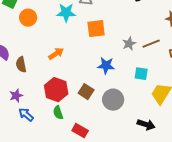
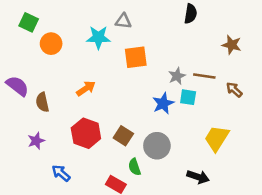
brown line: (151, 44) -> (204, 76), turned 30
blue star: (106, 66) -> (163, 103), moved, turned -30
cyan square: (141, 74) -> (188, 97), moved
green semicircle: (58, 113) -> (135, 167), moved
blue arrow: (26, 115) -> (61, 173), moved

